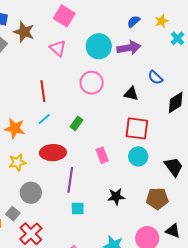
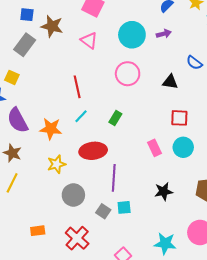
purple arrow: (129, 48) -> (164, 34), size x0.6
red square: (137, 128) -> (179, 118), size x0.7
pink rectangle: (102, 155) -> (155, 148), moved
gray square: (13, 214) -> (103, 211), moved

